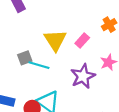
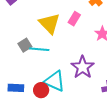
purple star: (83, 76) -> (83, 67), moved

